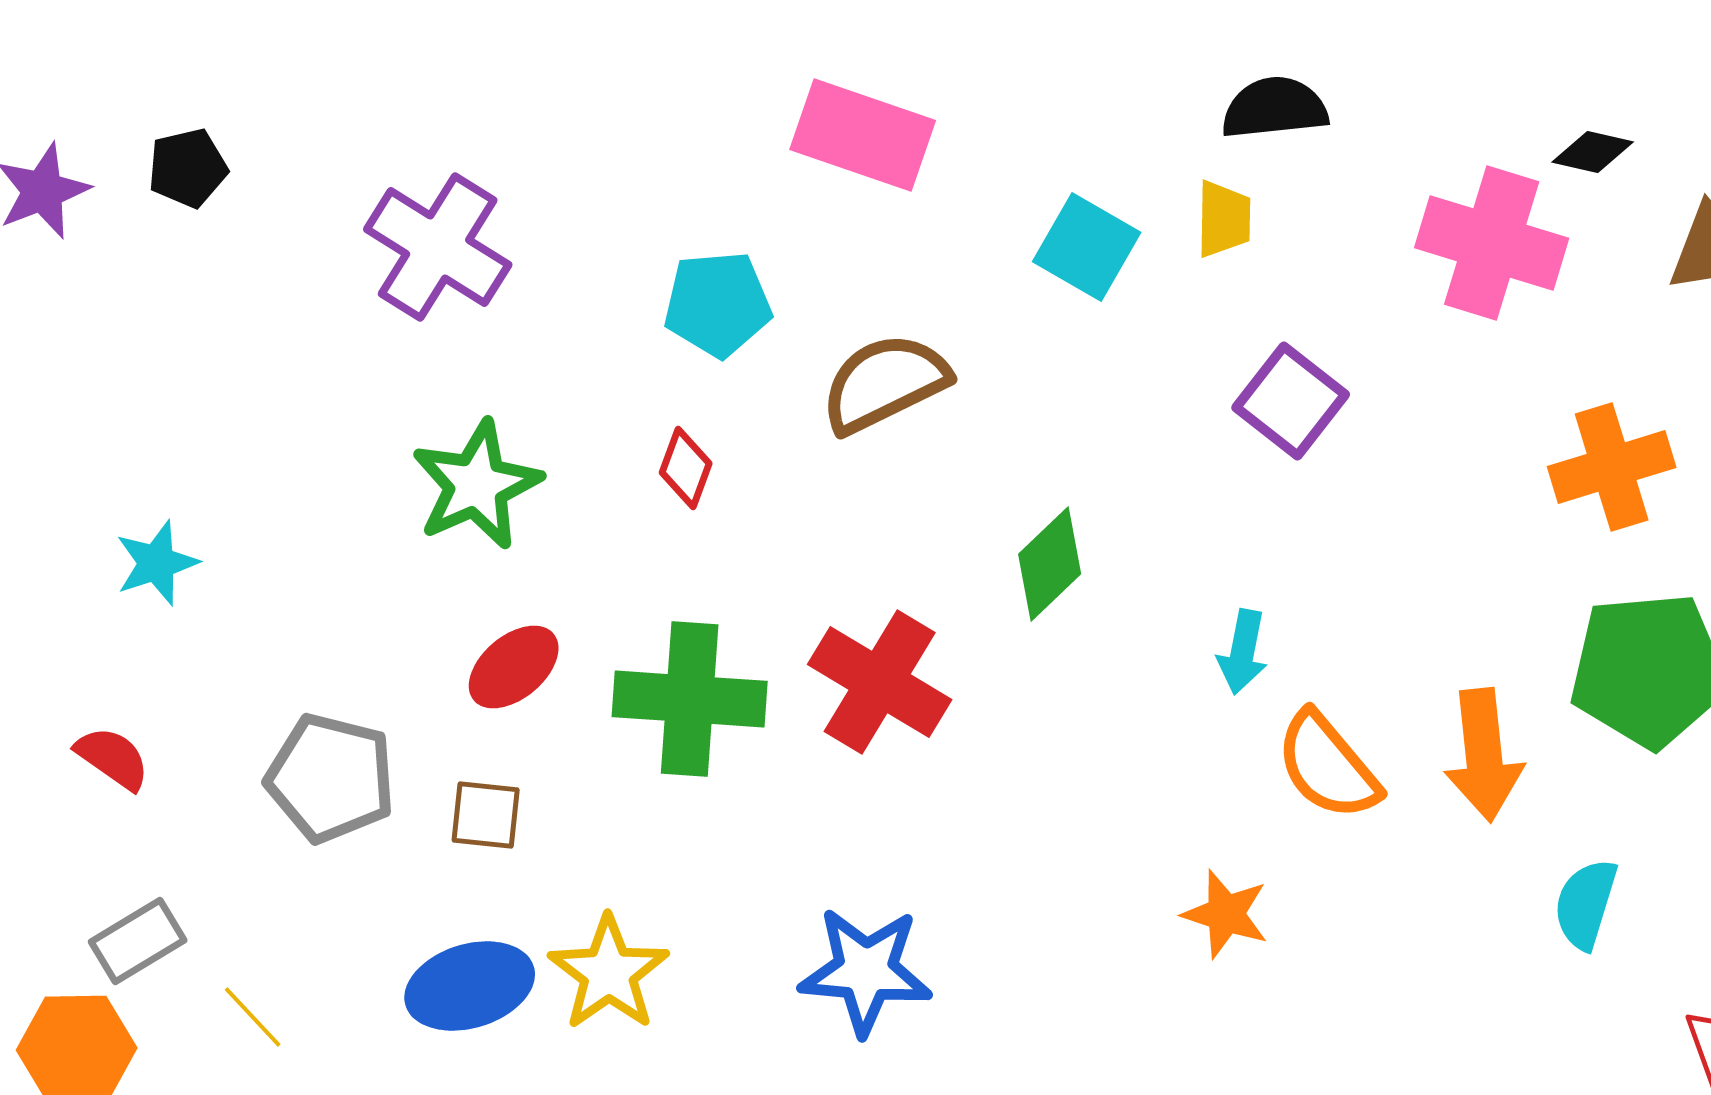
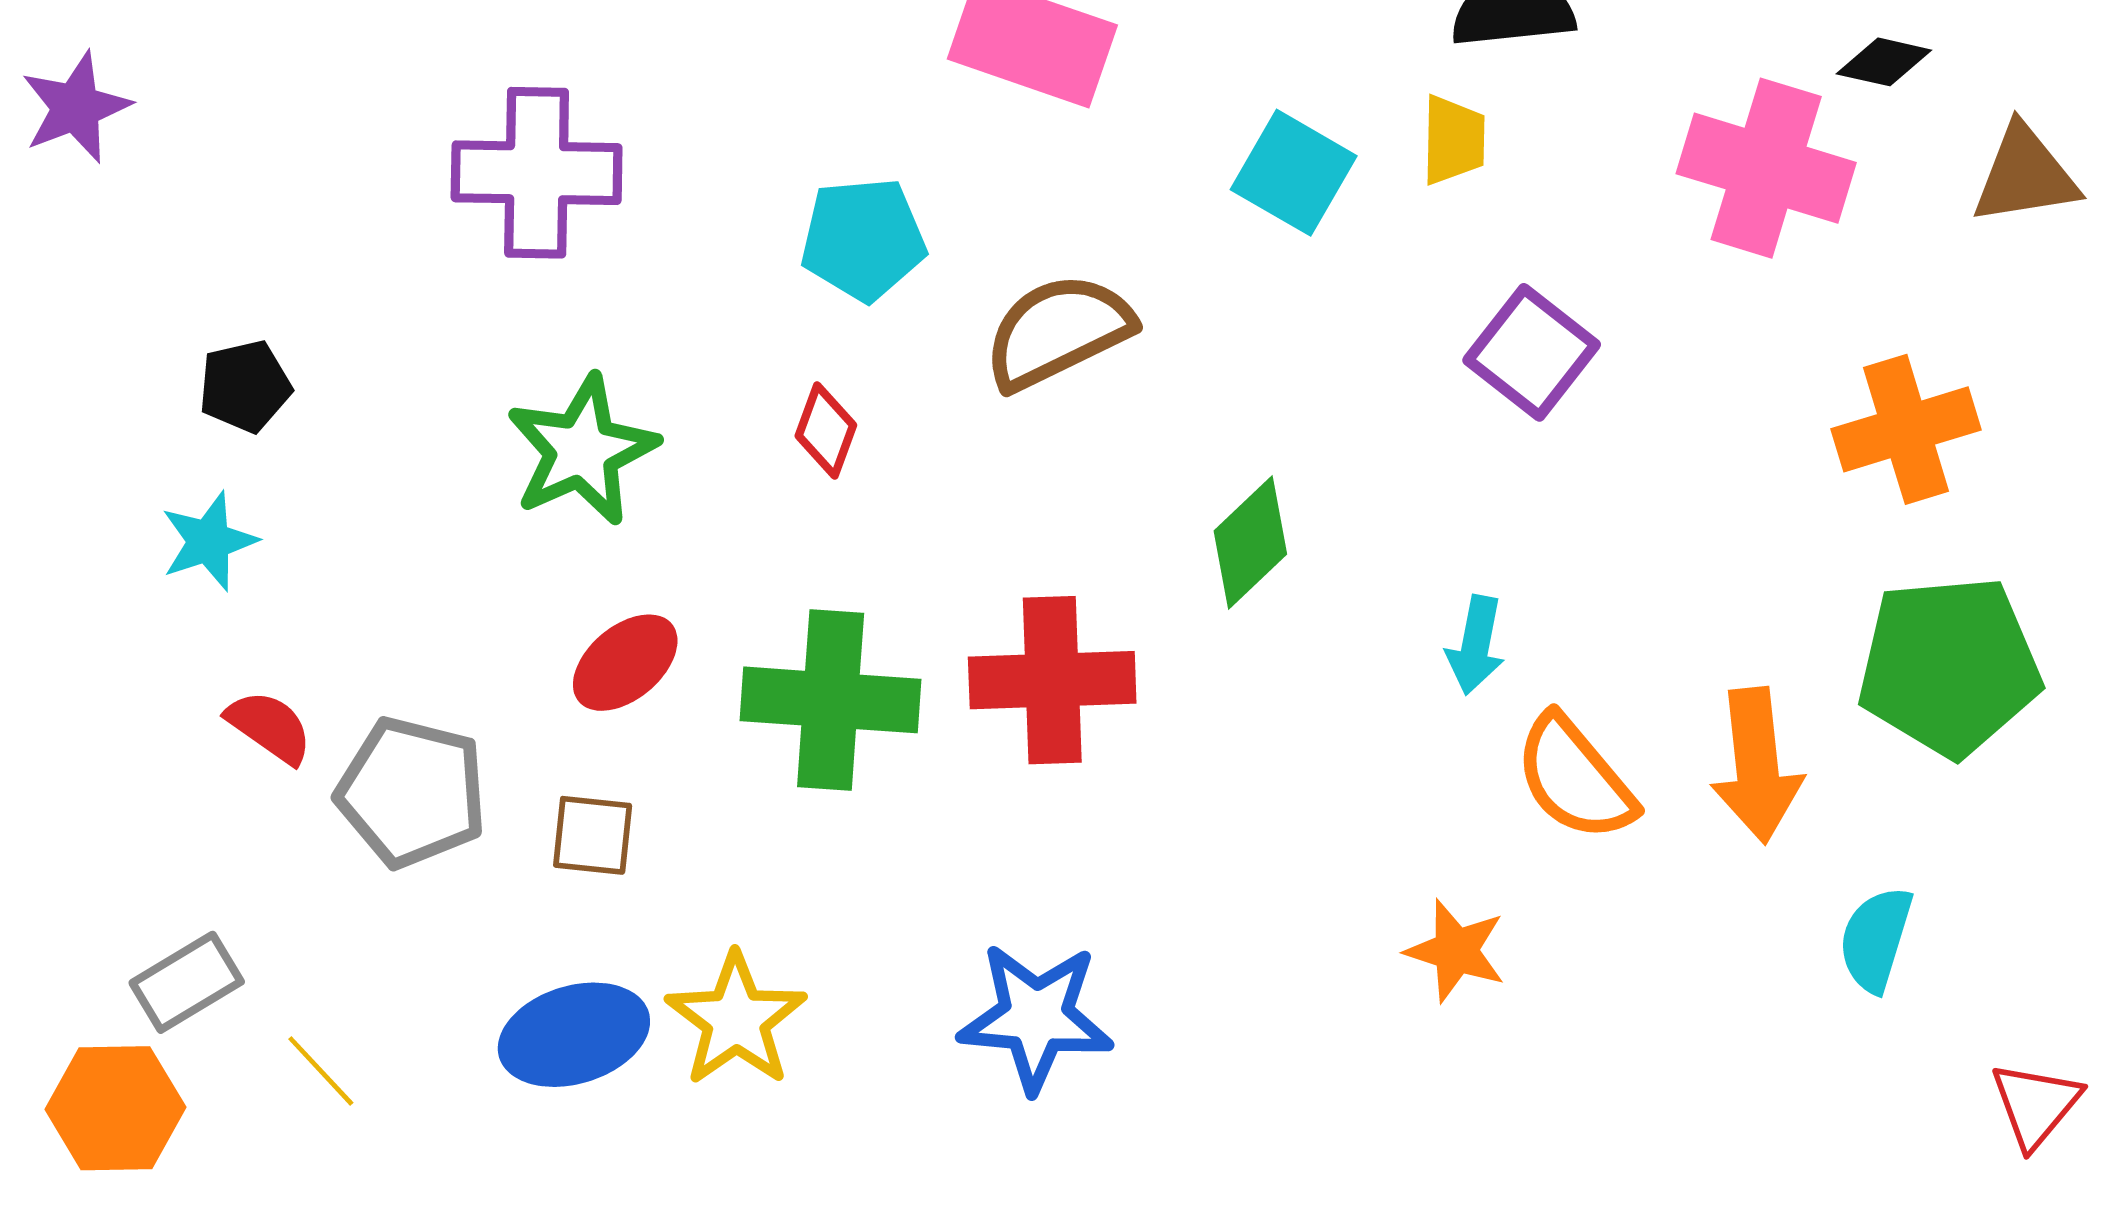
black pentagon: (188, 168) -> (245, 386), moved
purple cross: (438, 247) -> (537, 173), turned -31
red cross: (880, 682) -> (1052, 680), turned -33
red semicircle: (113, 758) -> (269, 727), moved

